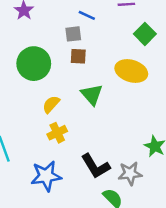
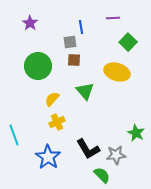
blue line: (87, 15) -> (81, 27), turned 56
blue star: (46, 176) -> (48, 157), turned -30

